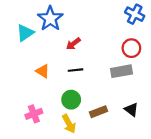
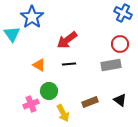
blue star: (50, 19) -> (32, 17), moved
cyan triangle: (25, 33) -> (12, 34), moved, turned -30
red arrow: (73, 44) -> (67, 40), size x1.5
green circle: (71, 100) -> (49, 91), moved

